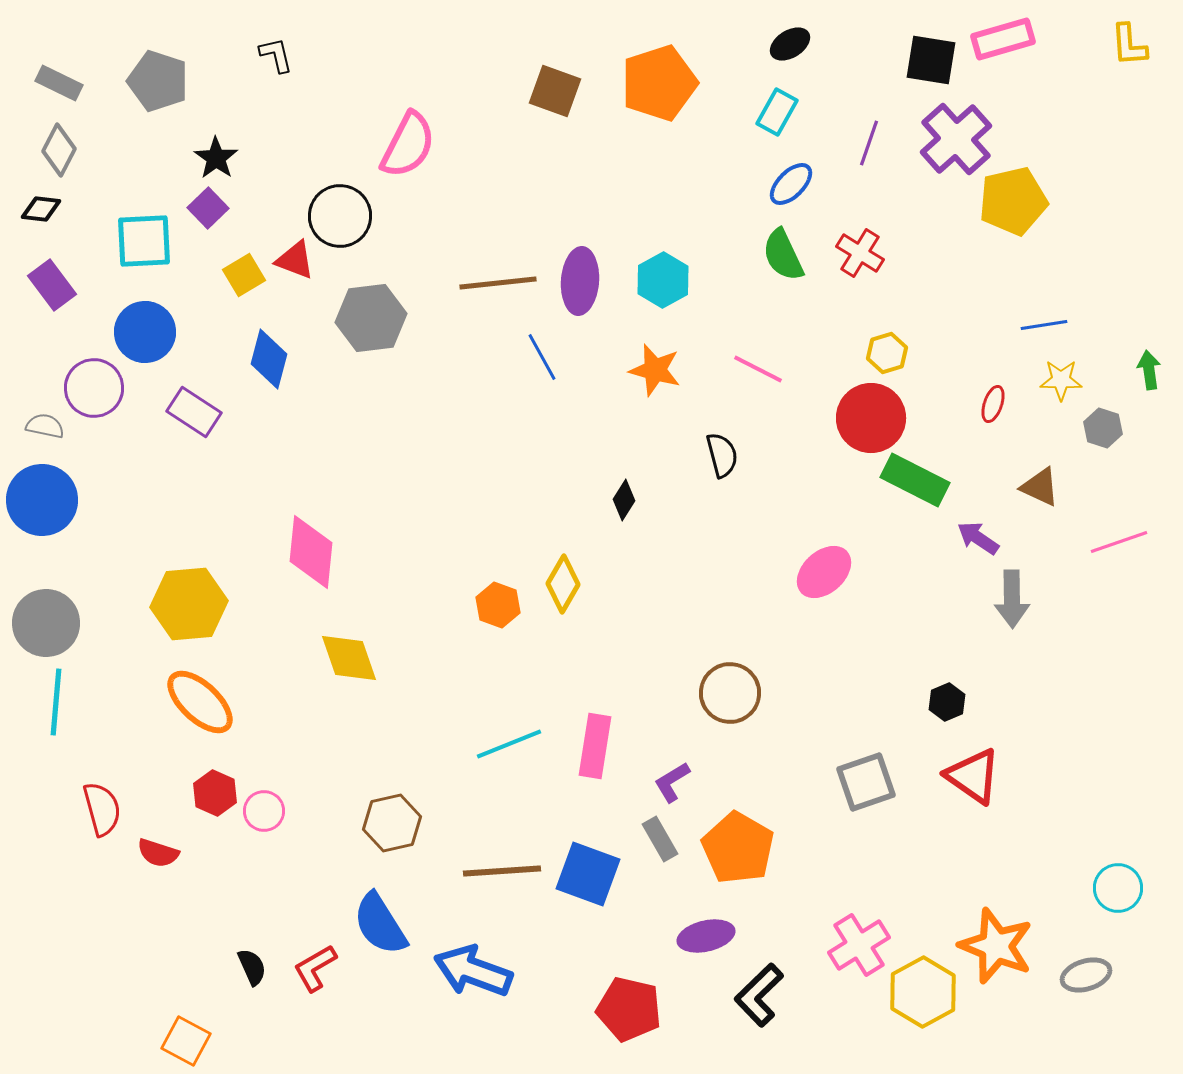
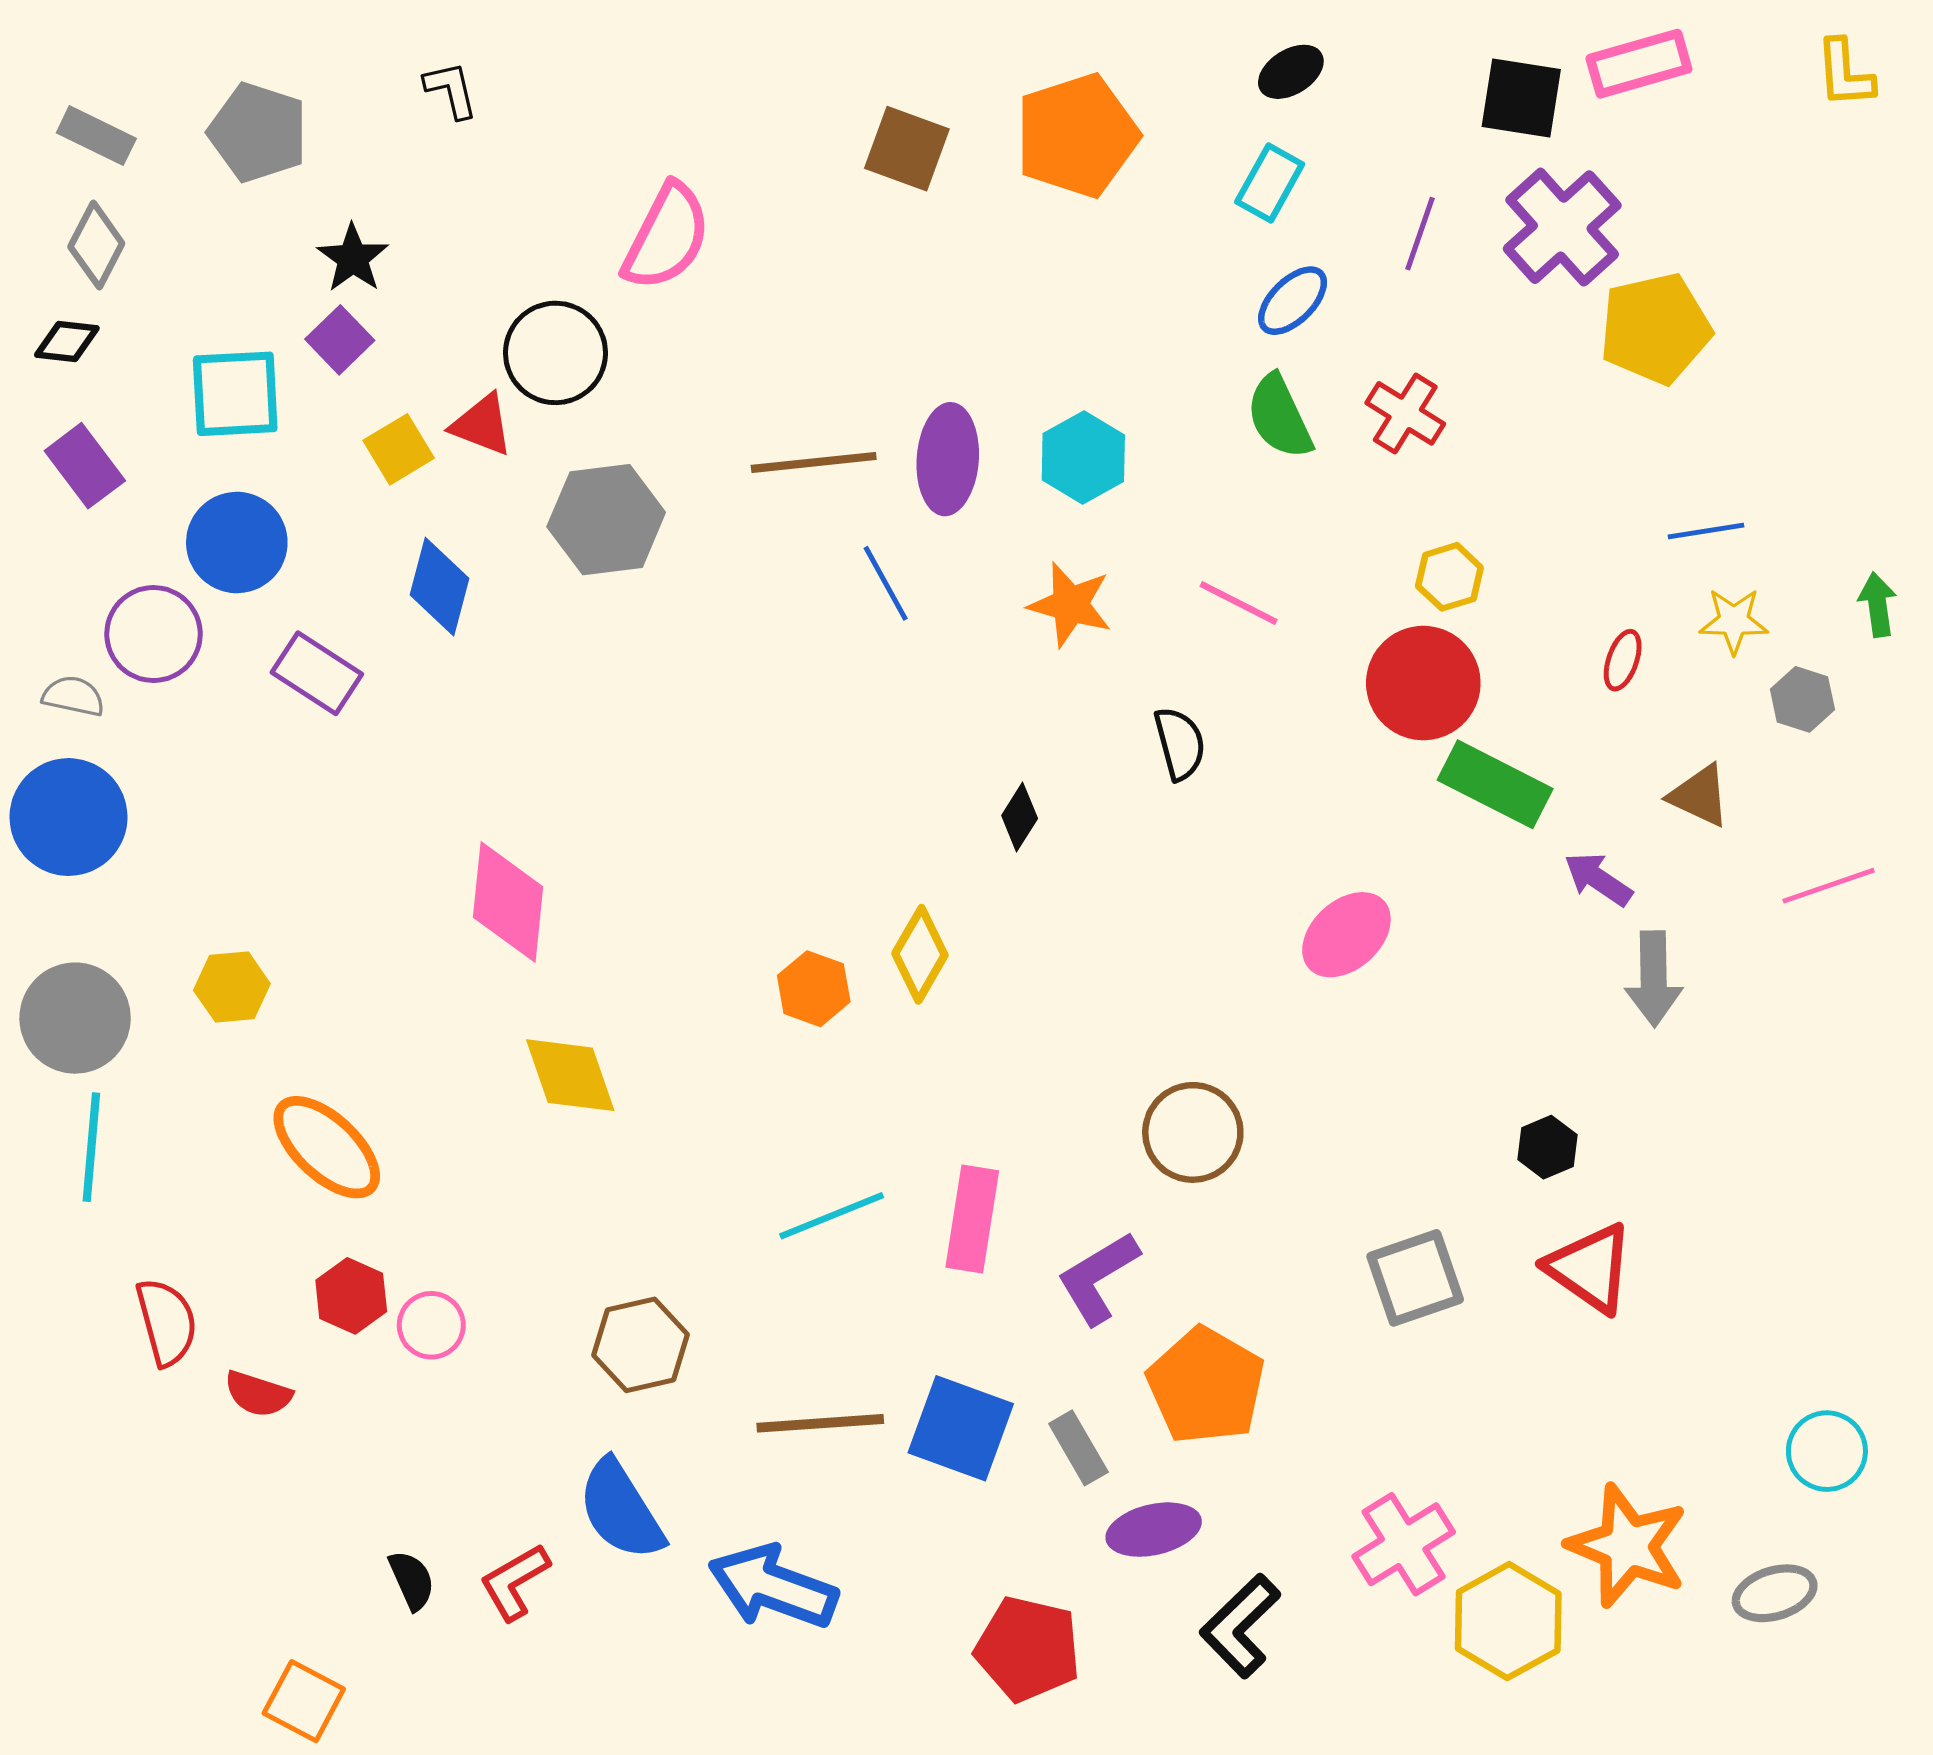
yellow hexagon: (189, 604) -> (232, 987), moved, size x0.6
purple L-shape: (672, 782) -> (1098, 1278), size x1.4
gray rectangle: (660, 839) -> (1078, 1448), moved

